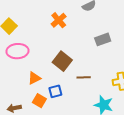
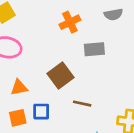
gray rectangle: (103, 39) -> (94, 49), moved
orange square: (39, 101) -> (18, 118), turned 32

